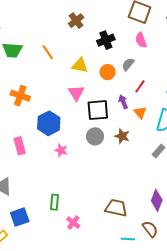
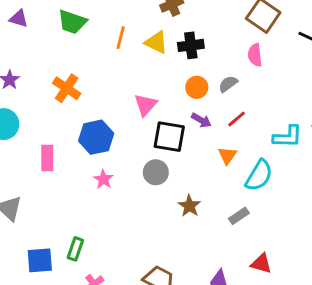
black cross: (106, 40) -> (191, 45), moved
orange line: (48, 52) -> (121, 38), turned 35
yellow triangle: (80, 65) -> (156, 42), moved
purple arrow: (123, 102) -> (201, 120), moved, turned 128
brown star: (122, 136) -> (189, 206), moved
blue square: (20, 217) -> (40, 260), moved

